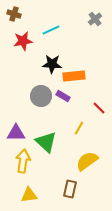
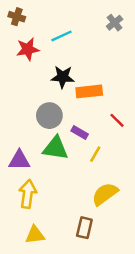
purple rectangle: (63, 96) -> (80, 132), moved
red line: (99, 108) -> (117, 120), moved
green triangle: (46, 142) -> (55, 148), moved, turned -35

